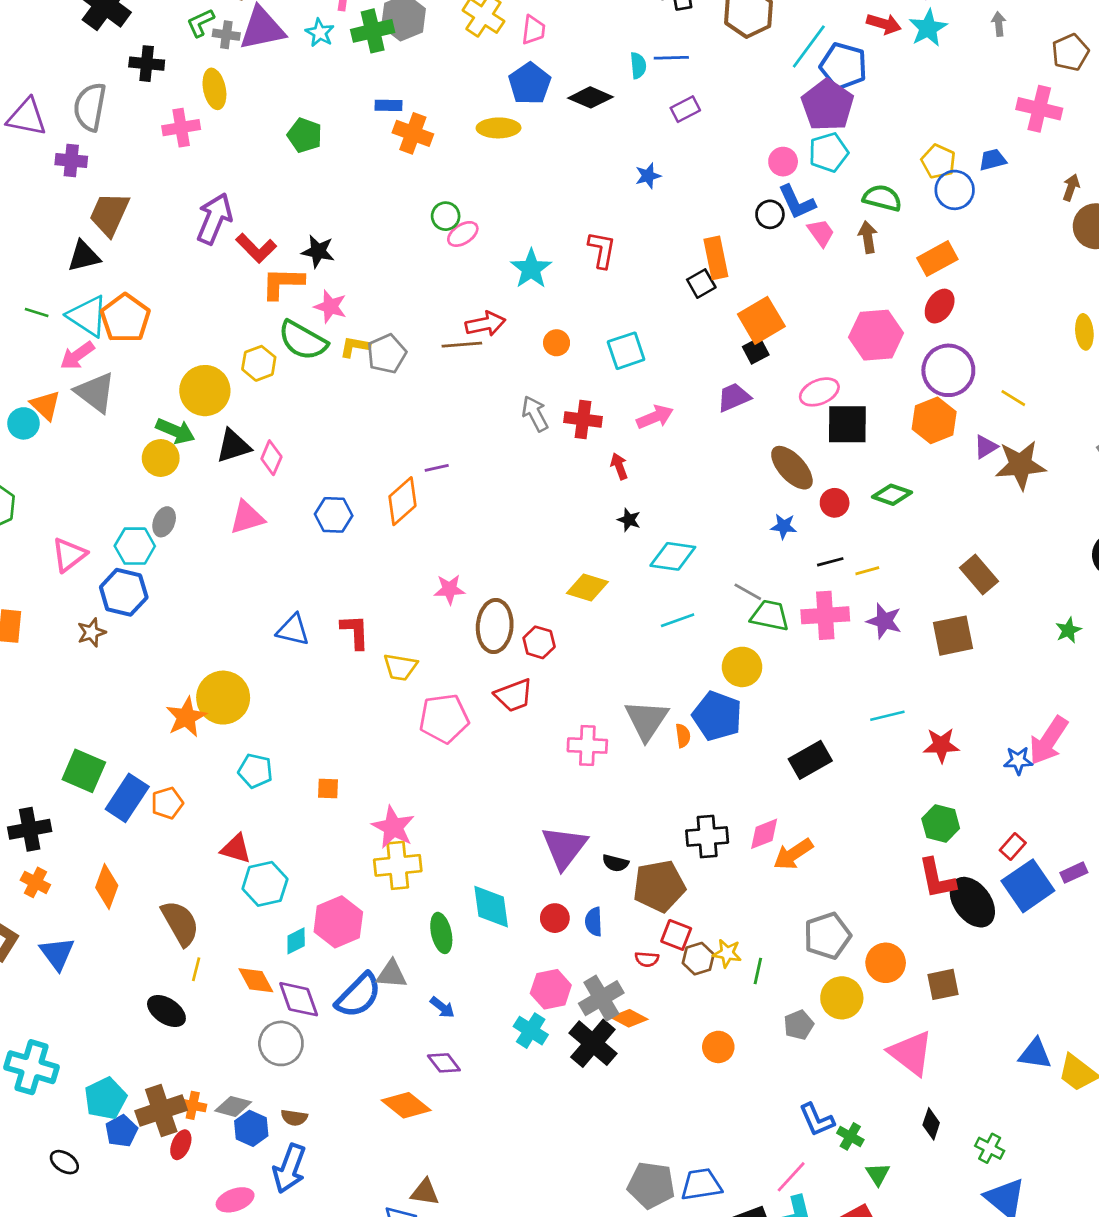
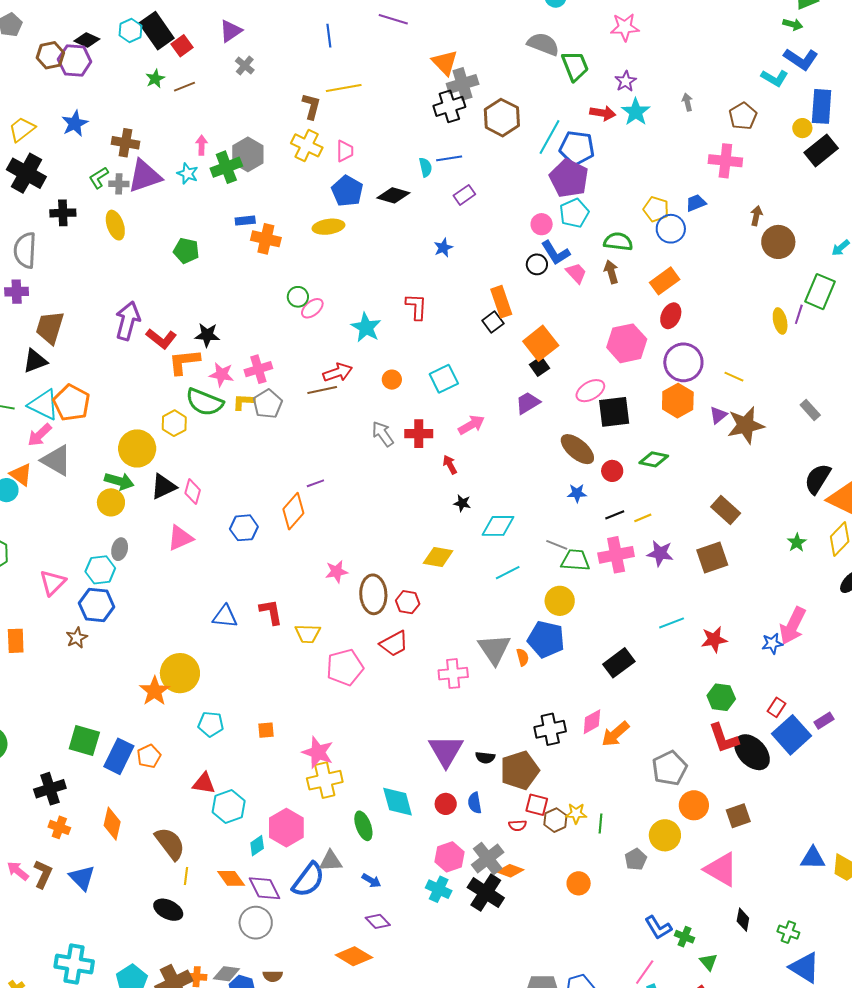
pink cross: (181, 128) -> (258, 369), moved
gray pentagon: (827, 936) -> (670, 768), moved

